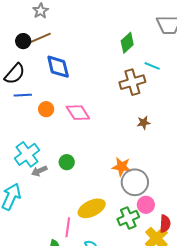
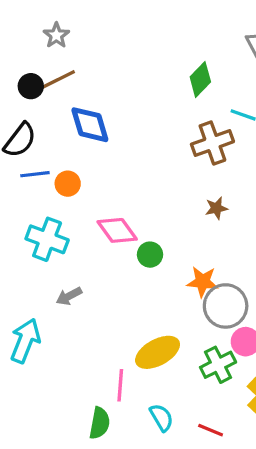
orange circle: (46, 109) -> (68, 184), moved
pink diamond: (78, 113) -> (117, 230), moved
brown star: (144, 123) -> (216, 208), moved
cyan cross: (27, 154) -> (47, 239), moved, turned -30
green circle: (67, 162) -> (150, 255), moved

